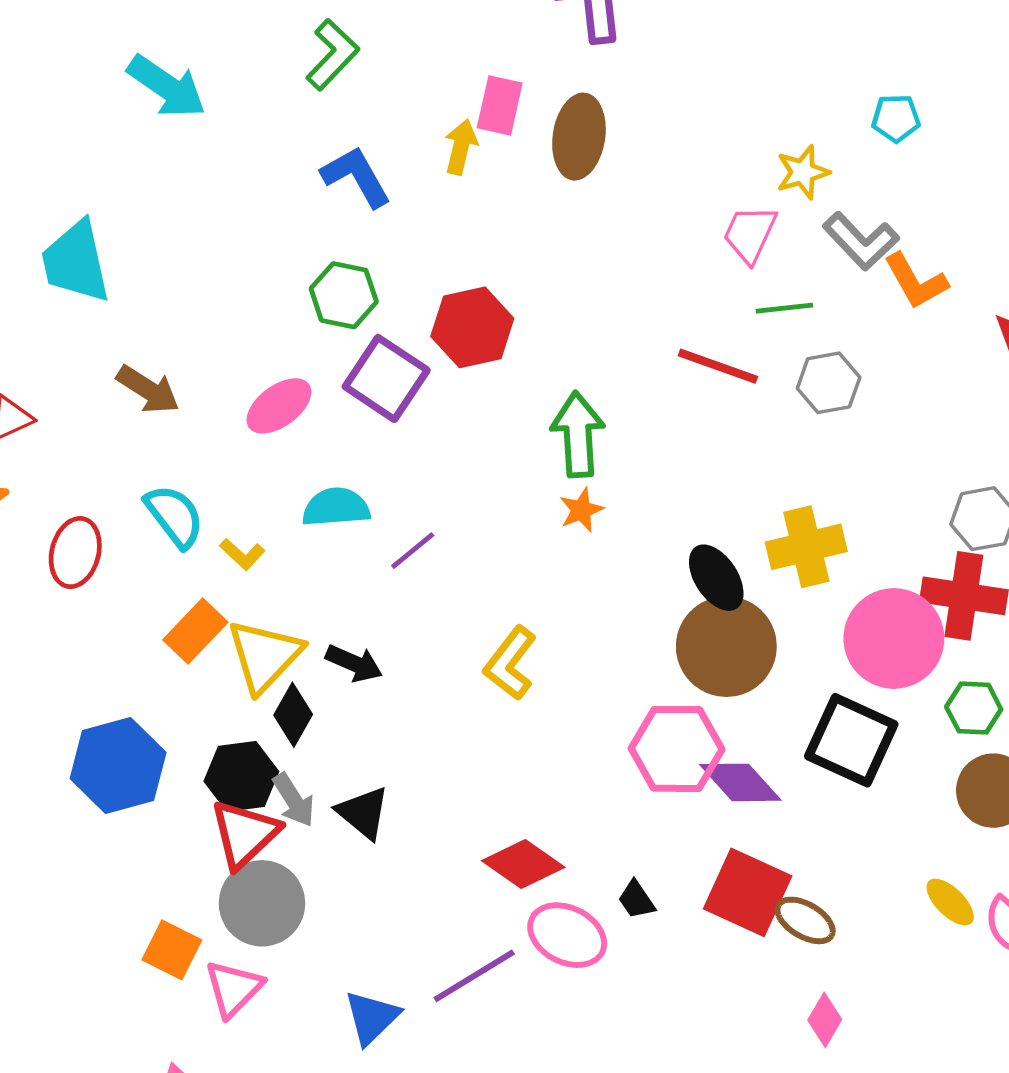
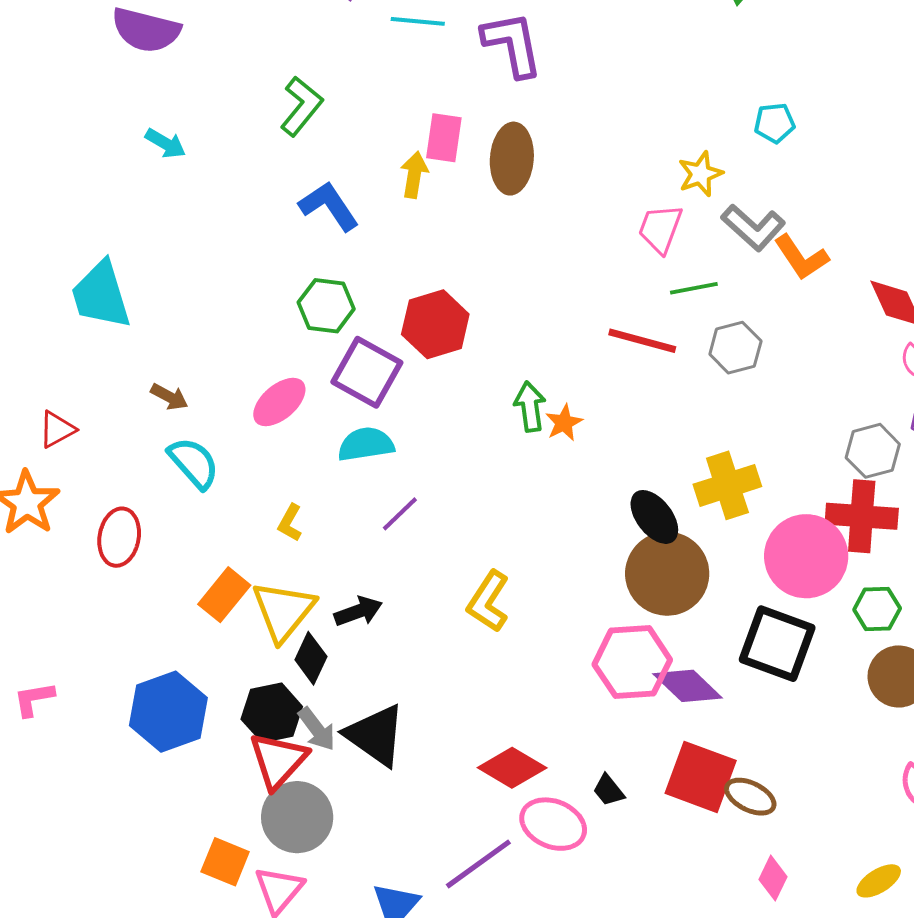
cyan arrow: (167, 87) -> (165, 143), size x0.6
brown arrow: (148, 390) -> (169, 397), size x0.7
green arrow: (578, 435) -> (530, 407), size x0.7
cyan semicircle: (336, 507) -> (366, 444), moved
orange star: (581, 510) -> (564, 423), moved
cyan semicircle: (175, 516) -> (194, 463), moved
yellow L-shape: (242, 554) -> (290, 523), moved, turned 81
black arrow: (354, 663) -> (358, 611), turned -39
black triangle: (363, 813) -> (375, 735), size x1.4
yellow ellipse: (950, 902) -> (879, 881), moved, turned -72

